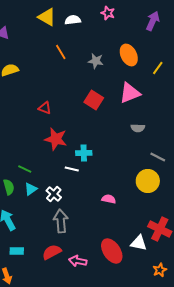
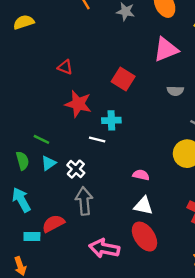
red square: (94, 100) -> (123, 79), moved
white triangle: (139, 243) -> (143, 206), moved
red semicircle: (52, 252) -> (53, 223), moved
pink arrow: (78, 261) -> (104, 248), size x1.4

